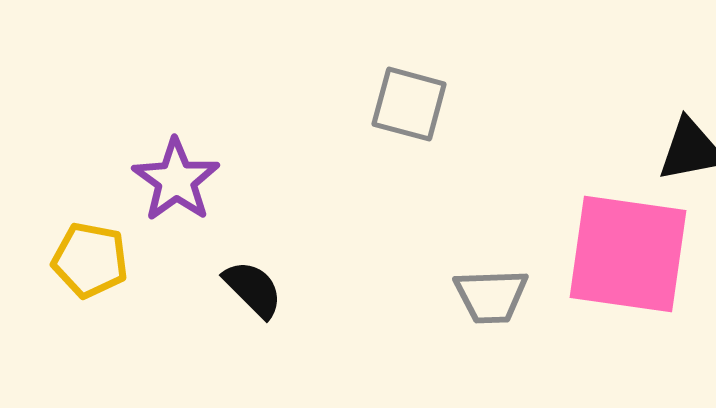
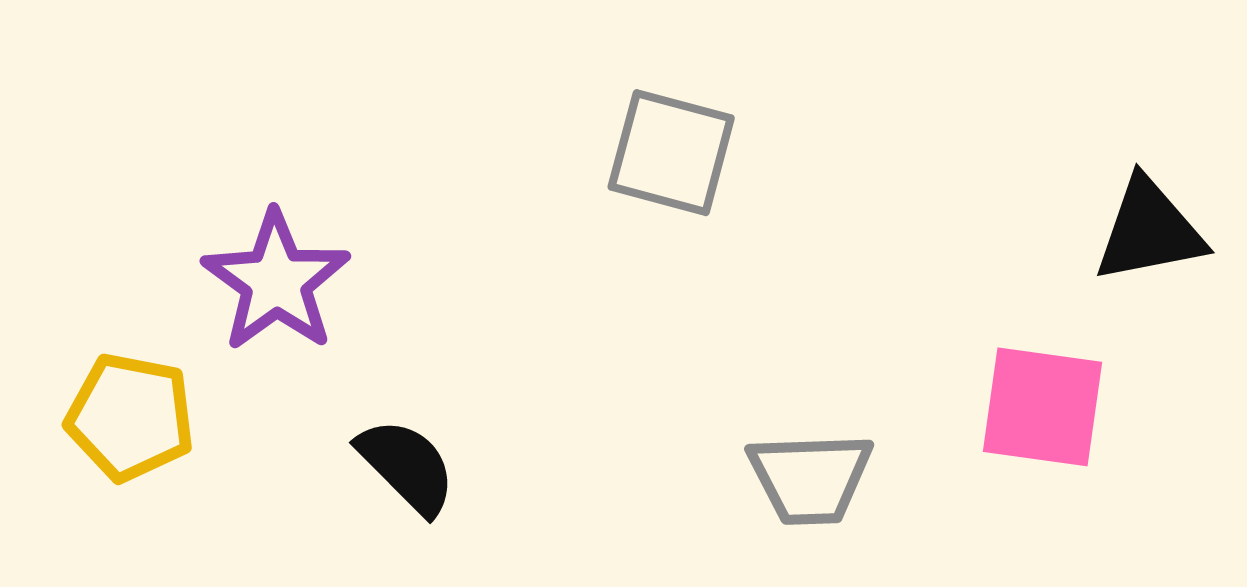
pink square: (628, 254) -> (1043, 407), size x0.6

